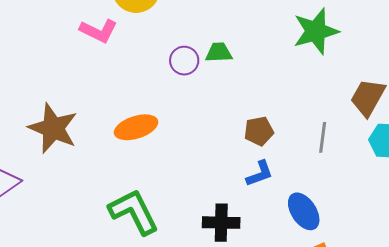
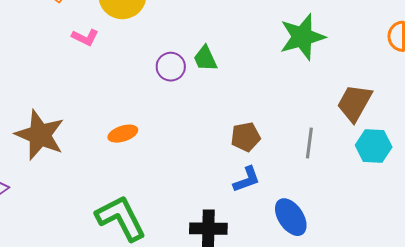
pink L-shape: (99, 31) -> (85, 37), size x0.7
green trapezoid: (219, 52) -> (205, 58), turned -112
orange ellipse: (136, 127) -> (123, 134), size x0.7

